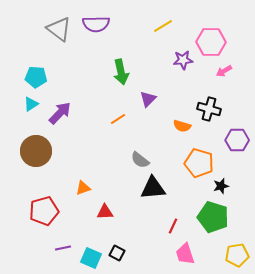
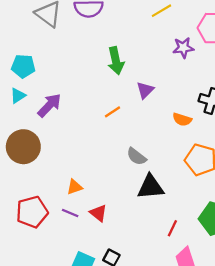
red triangle: (105, 212) -> (98, 213), turned 42
purple line: (63, 248) -> (70, 213), moved, turned 35

